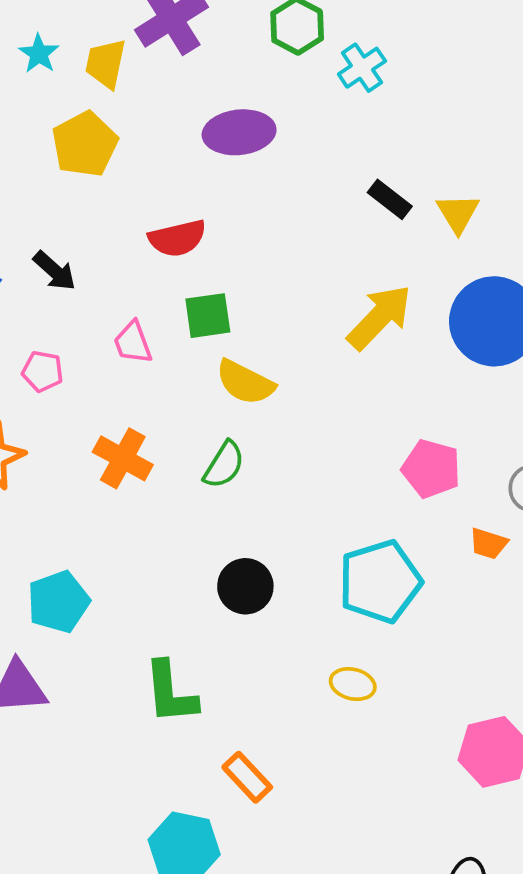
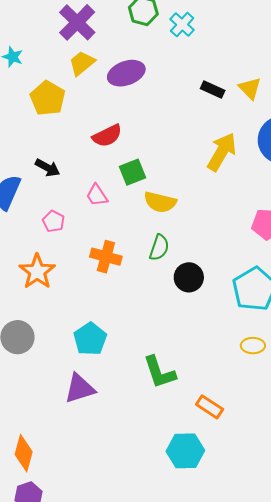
yellow trapezoid: (106, 64) -> (82, 63), moved, turned 52
pink pentagon: (43, 371) -> (54, 221), turned 30
black circle: (245, 586) -> (189, 277), moved

